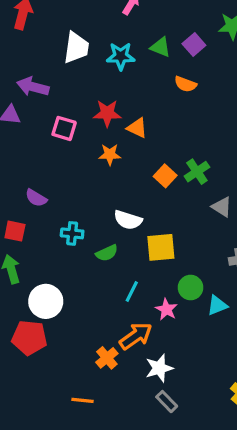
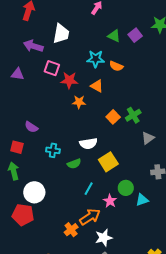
cyan star: (121, 56) -> (96, 59), moved
orange semicircle: (185, 84) -> (116, 66), moved
purple arrow: (33, 87) -> (33, 46), moved
red star: (107, 113) -> (69, 80), moved
pink square: (64, 128) -> (52, 68), moved
gray triangle: (222, 207) -> (148, 138), turned 48
white semicircle: (128, 220) -> (88, 144), turned -30
yellow square: (161, 247) -> (108, 162), turned -30

